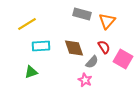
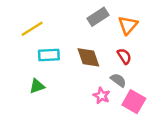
gray rectangle: (82, 14) -> (98, 17), turned -48
pink square: (123, 59) -> (134, 102), moved
gray semicircle: (92, 62) -> (118, 80), moved, turned -96

